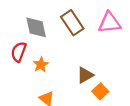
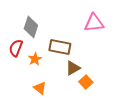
brown rectangle: (72, 23) -> (60, 47), moved, turned -45
gray diamond: (36, 27) -> (31, 27), turned 30

